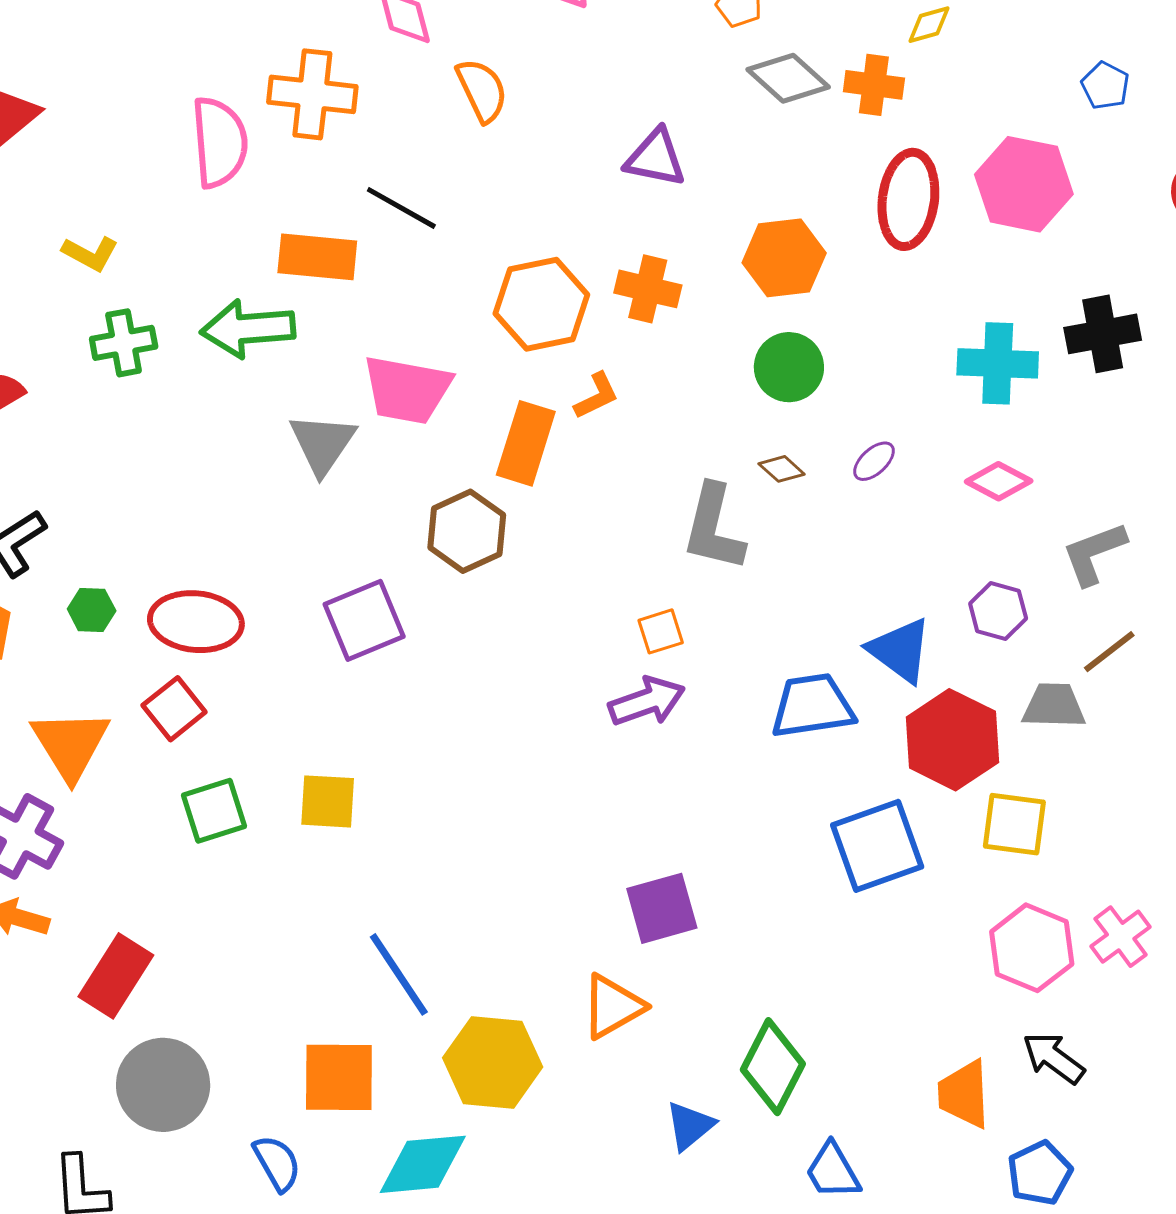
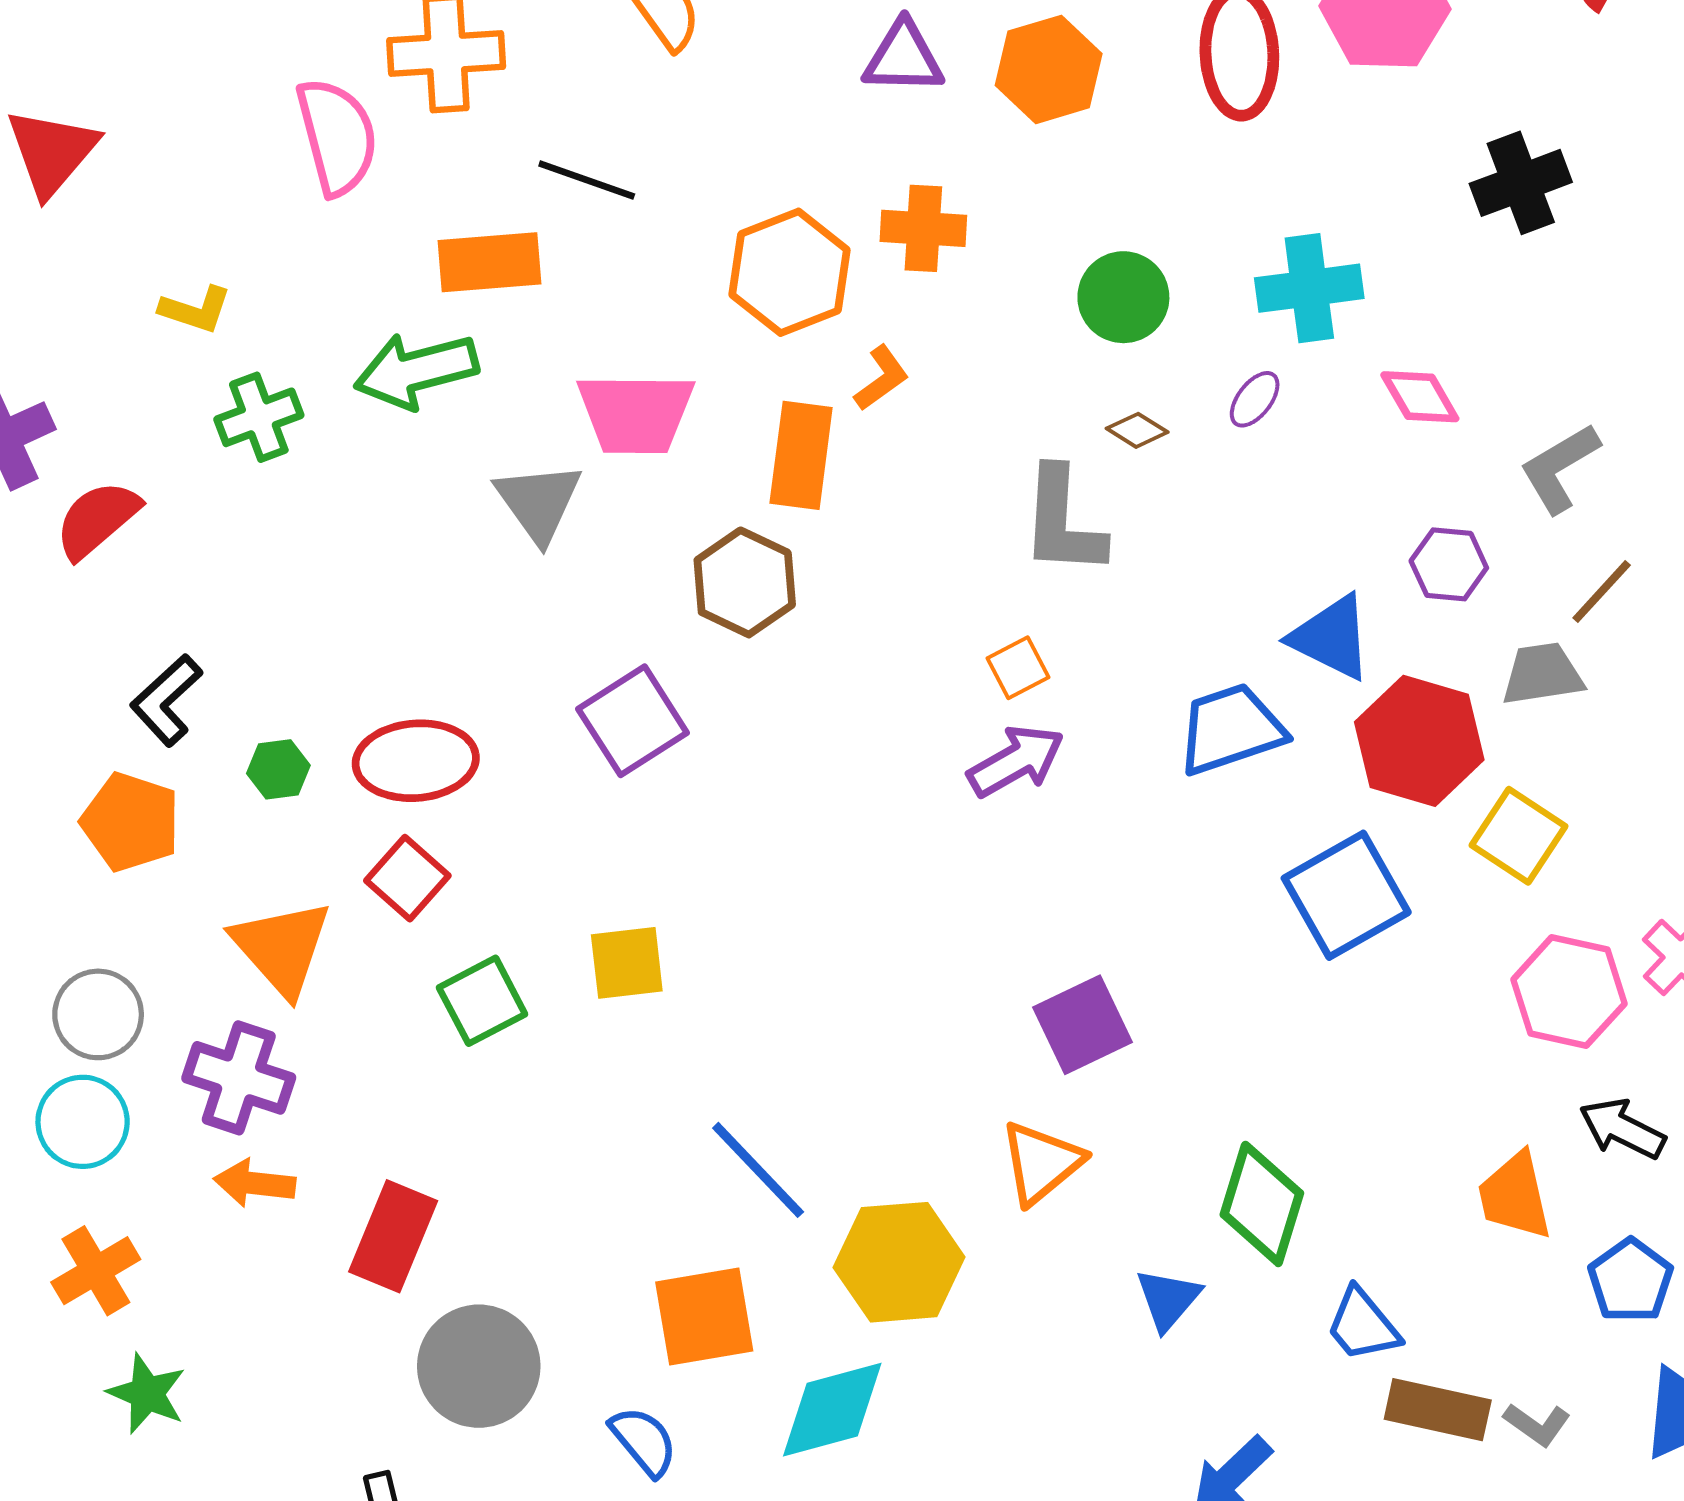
orange hexagon: (784, 258) -> (1049, 69), moved
cyan cross: (998, 363) -> (1309, 288), moved
pink diamond: (999, 481) -> (1420, 397), turned 42
yellow square: (1014, 824) -> (1518, 836), turned 36

